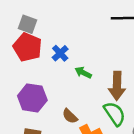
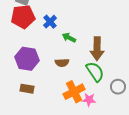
red pentagon: (28, 47) -> (23, 17), turned -30
brown semicircle: (70, 116) -> (62, 63), moved, turned -48

